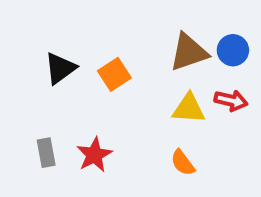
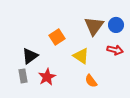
brown triangle: (189, 52) -> (94, 26), turned -35
black triangle: (60, 68) -> (30, 56), moved
yellow triangle: (189, 108) -> (81, 56), moved, turned 30

